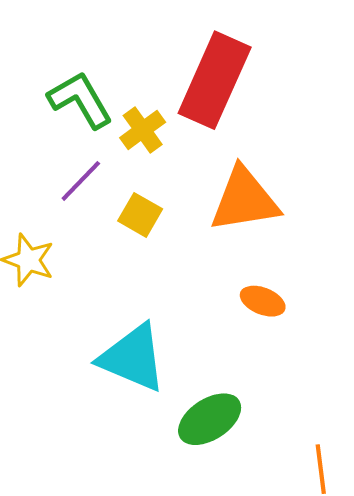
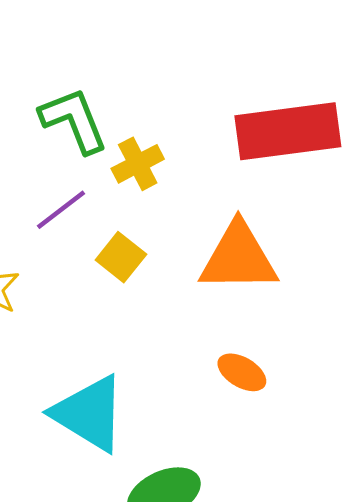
red rectangle: (215, 80) -> (288, 131), moved, turned 50

